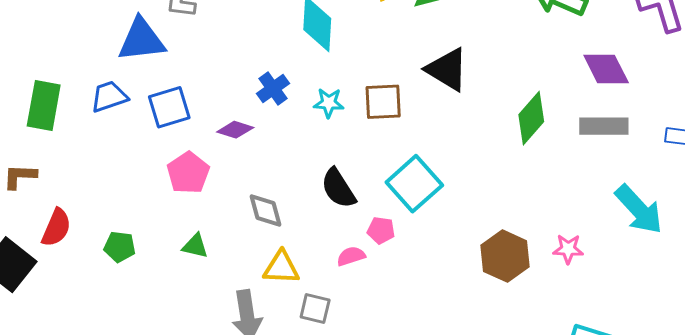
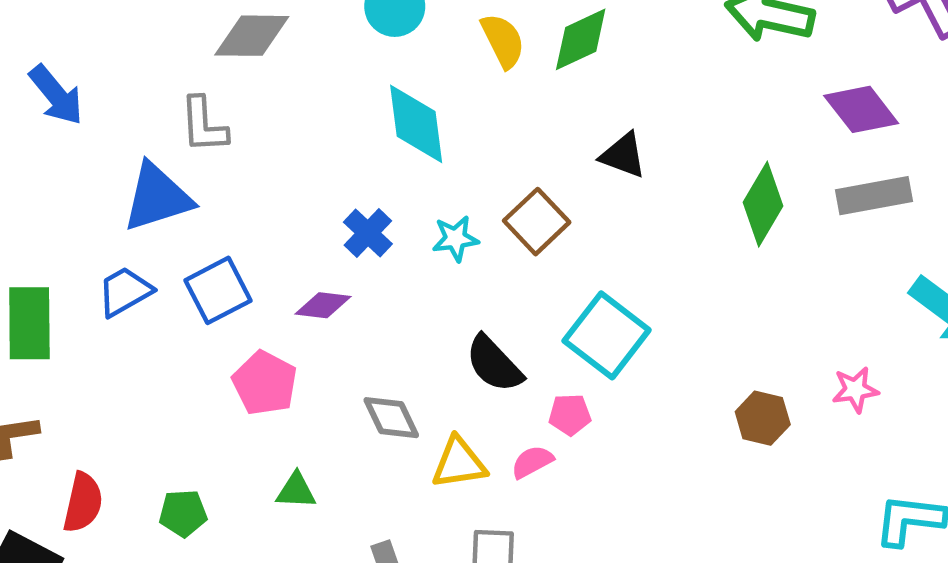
black triangle: (447, 70) -> (623, 155), size x0.7
brown square: (383, 102) -> (537, 222), turned -30
brown hexagon: (505, 256) -> (763, 418), size x0.7
yellow triangle: (281, 268) -> (459, 463), moved

